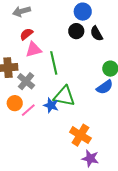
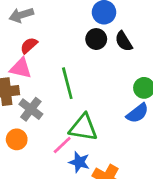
pink triangle: (34, 50) -> (21, 68), moved, turned 30
blue star: (51, 105) -> (79, 162), moved
pink line: (28, 110) -> (62, 145), moved

